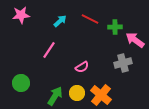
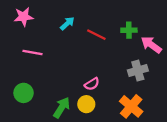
red line: (90, 19) -> (96, 35), moved
pink line: (49, 50) -> (33, 53), moved, turned 66
pink semicircle: (82, 67) -> (92, 84), moved
orange cross: (101, 95) -> (131, 106), moved

